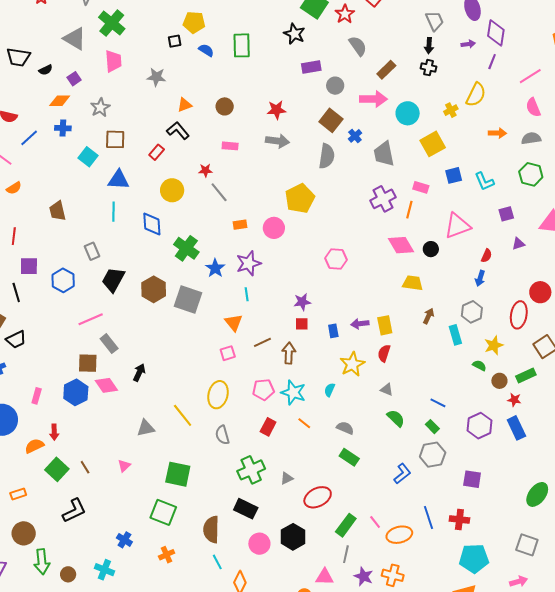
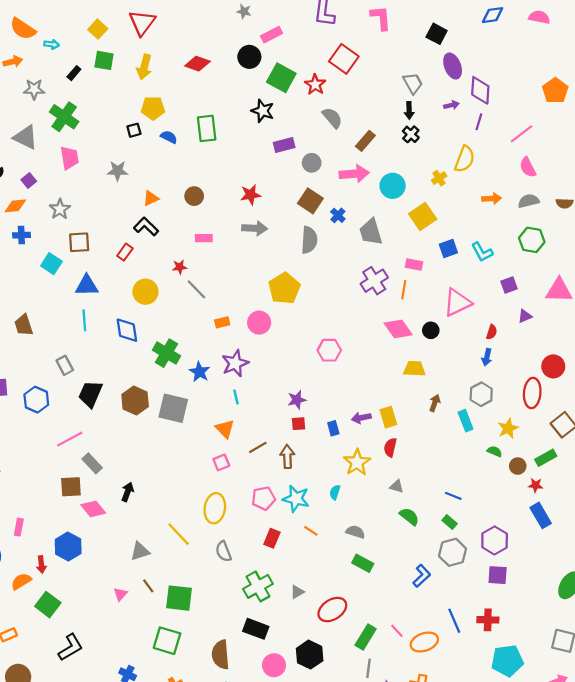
black cross: (429, 68) -> (411, 134), turned 35
blue hexagon: (76, 392) -> (68, 547), moved
purple hexagon: (480, 426) -> (495, 540), moved
brown line: (85, 467) -> (148, 586), moved

